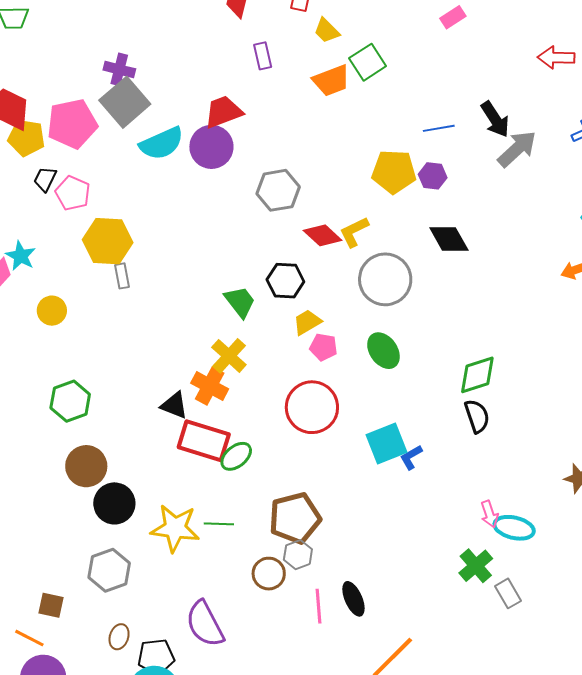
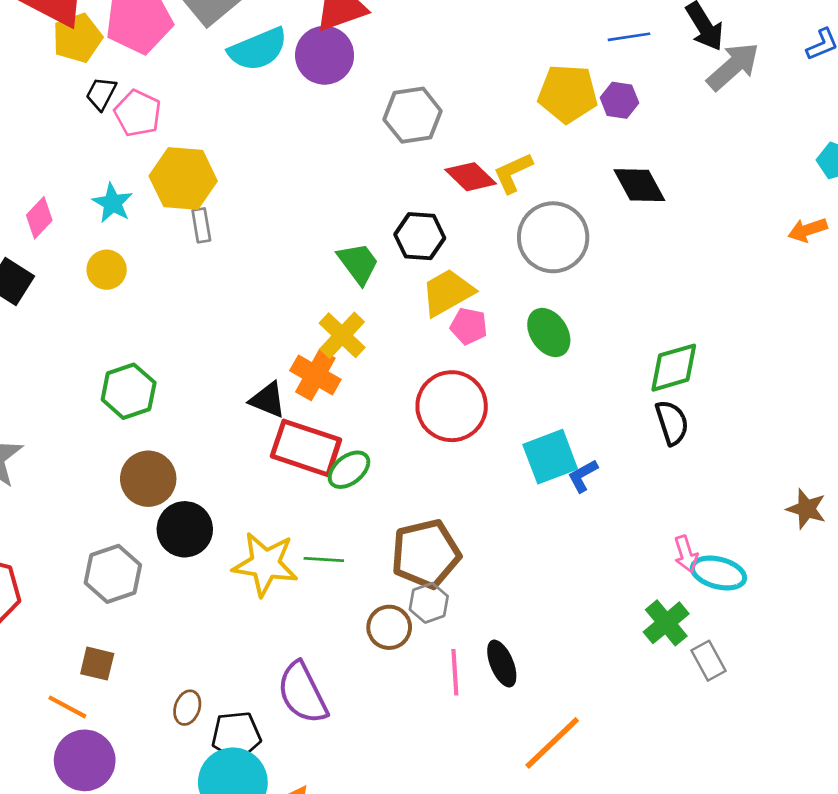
yellow pentagon: (26, 138) -> (77, 38), turned -30
cyan star: (21, 256) -> (113, 203), moved
yellow trapezoid: (307, 322) -> (448, 292), size x1.4
gray hexagon: (109, 570) -> (113, 574), moved

